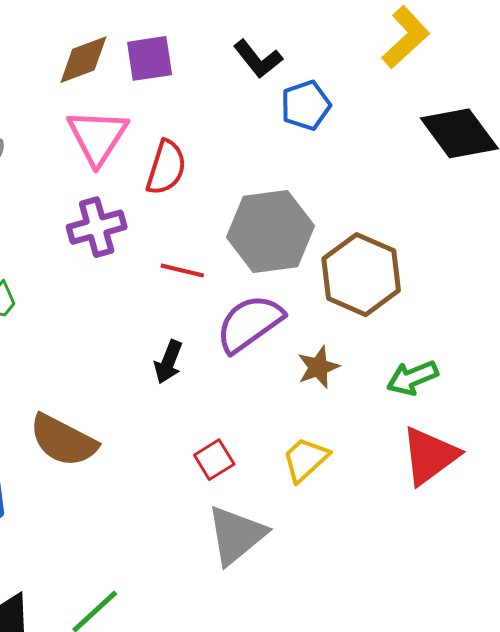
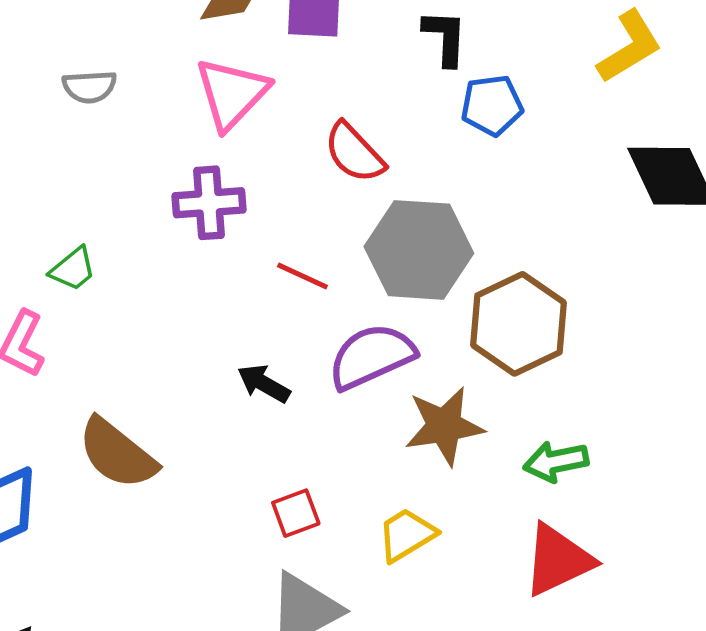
black L-shape: (258, 59) -> (445, 38), turned -150
red semicircle: (166, 167) -> (354, 153), moved, turned 108
black arrow: (168, 362) -> (264, 384), turned 87
brown star: (318, 367) -> (444, 426), size x1.5

